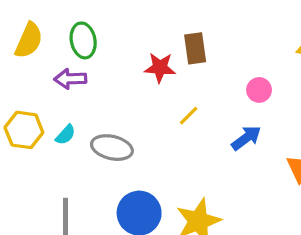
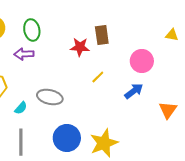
pink circle: (259, 90) -> (142, 61), size x1.5
cyan semicircle: (66, 135) -> (21, 108), moved

